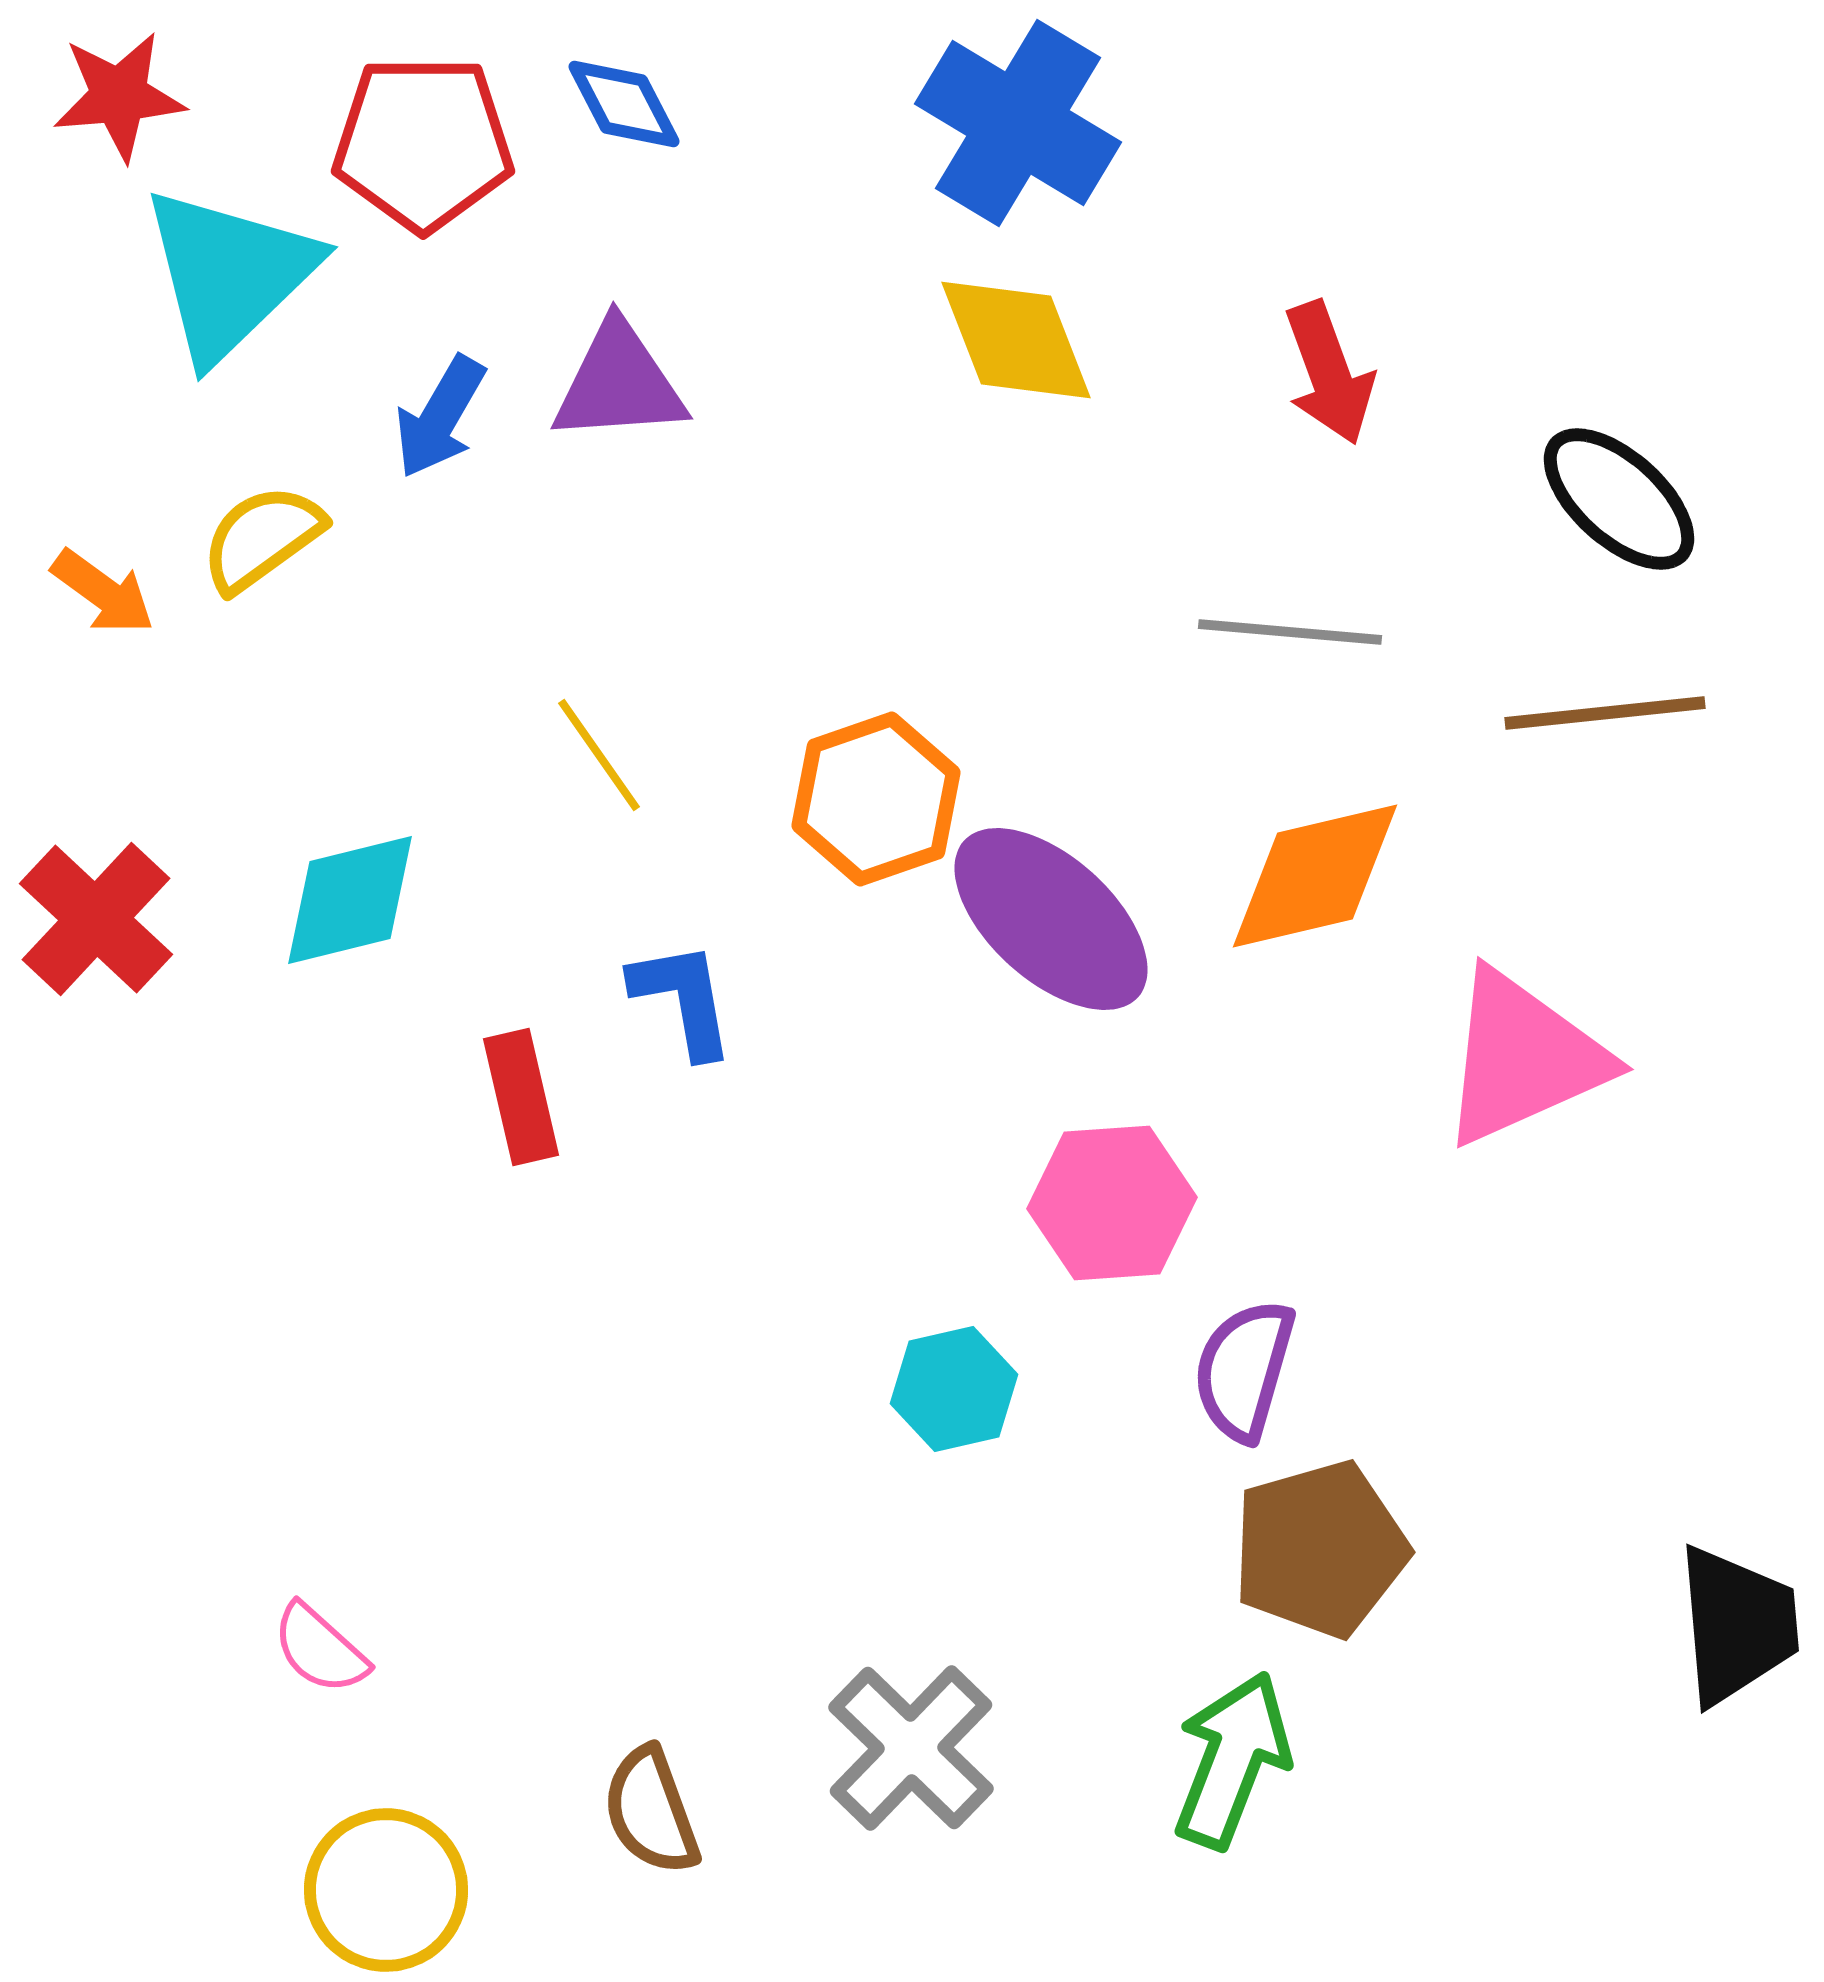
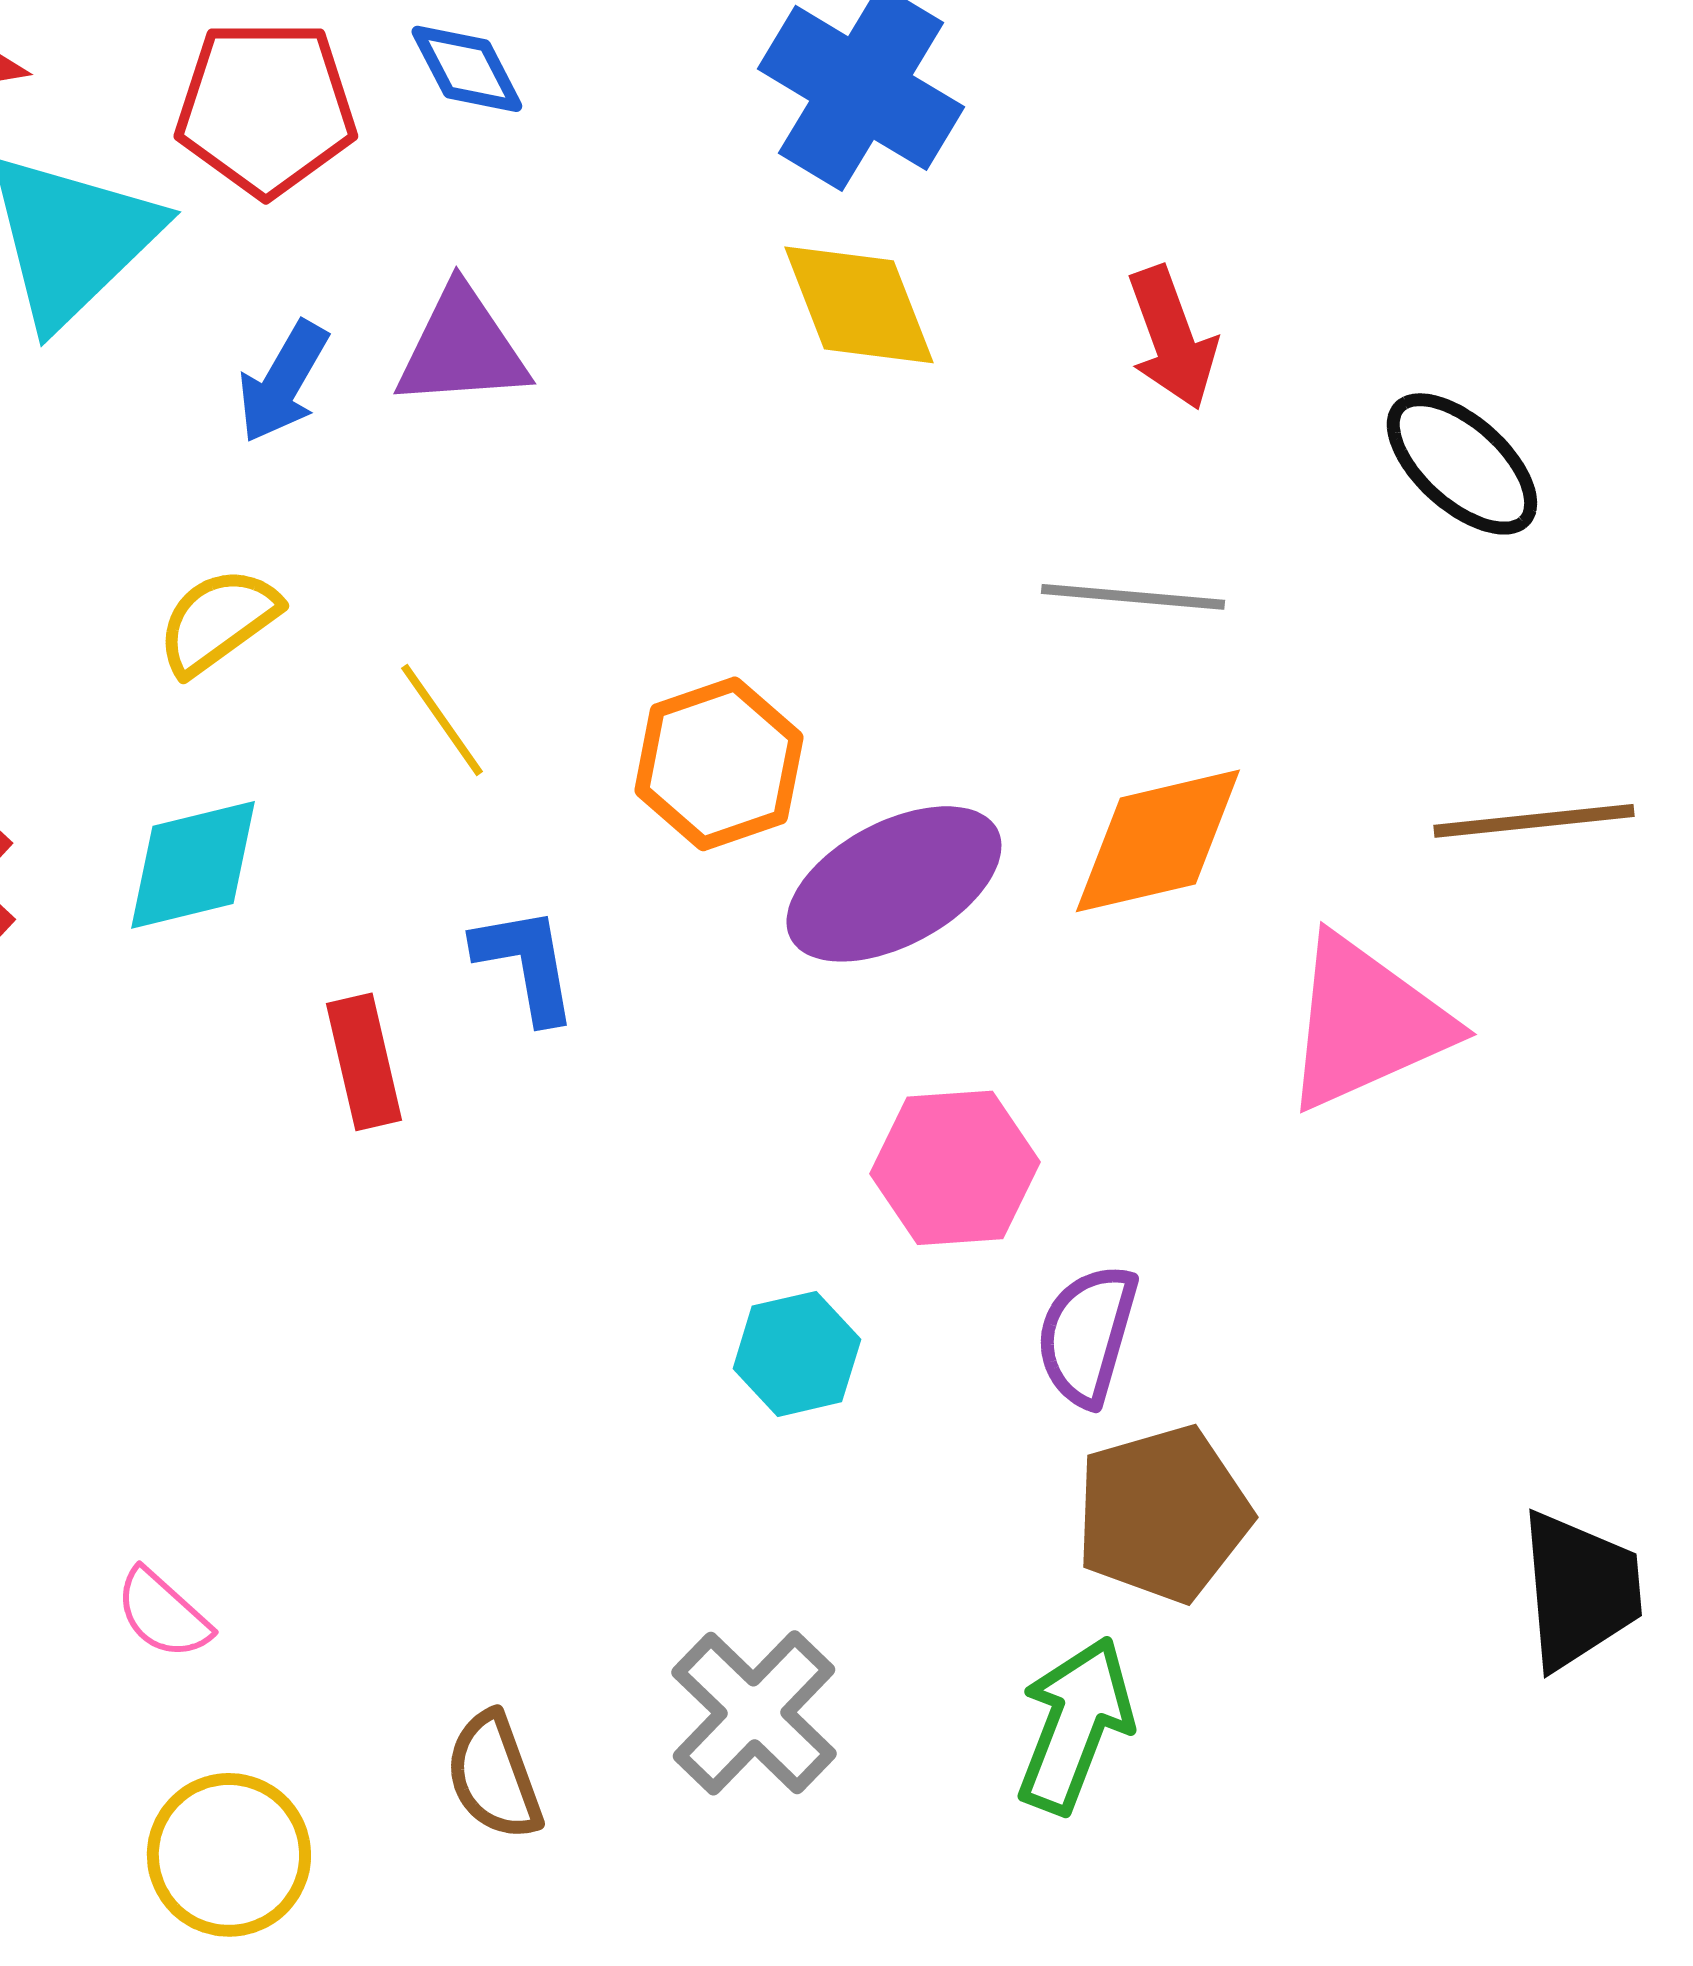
yellow semicircle: (262, 538) -> (218, 621), moved
brown line: (1605, 713) -> (1534, 821), moved
purple ellipse: (1051, 919) -> (894, 884), turned -70

